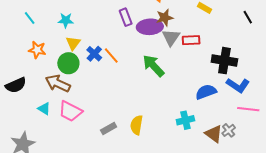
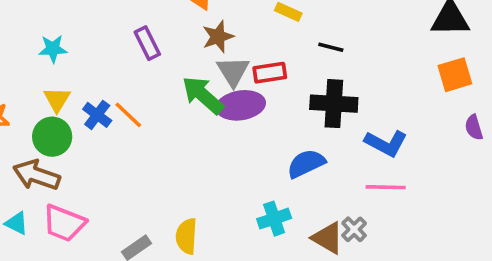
black line: (248, 17) -> (331, 47), moved, turned -40
cyan star: (66, 20) -> (53, 49), moved
purple ellipse: (150, 27) -> (241, 105), moved
green arrow: (154, 66) -> (203, 95), moved
blue L-shape: (238, 85) -> (386, 143), moved

